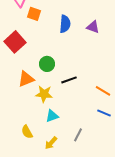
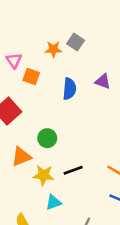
purple triangle: (93, 27) -> (103, 81), moved
black line: (69, 80) -> (73, 170), moved

